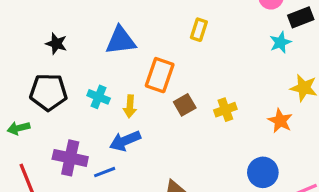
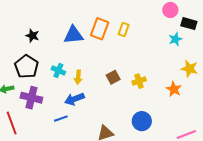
black rectangle: (301, 17) -> (189, 24), turned 35
orange rectangle: (160, 75) -> (100, 29), moved
black pentagon: (48, 92) -> (26, 66), turned 30
purple cross: (70, 158) -> (31, 98), moved
blue circle: (263, 172) -> (142, 121), moved

